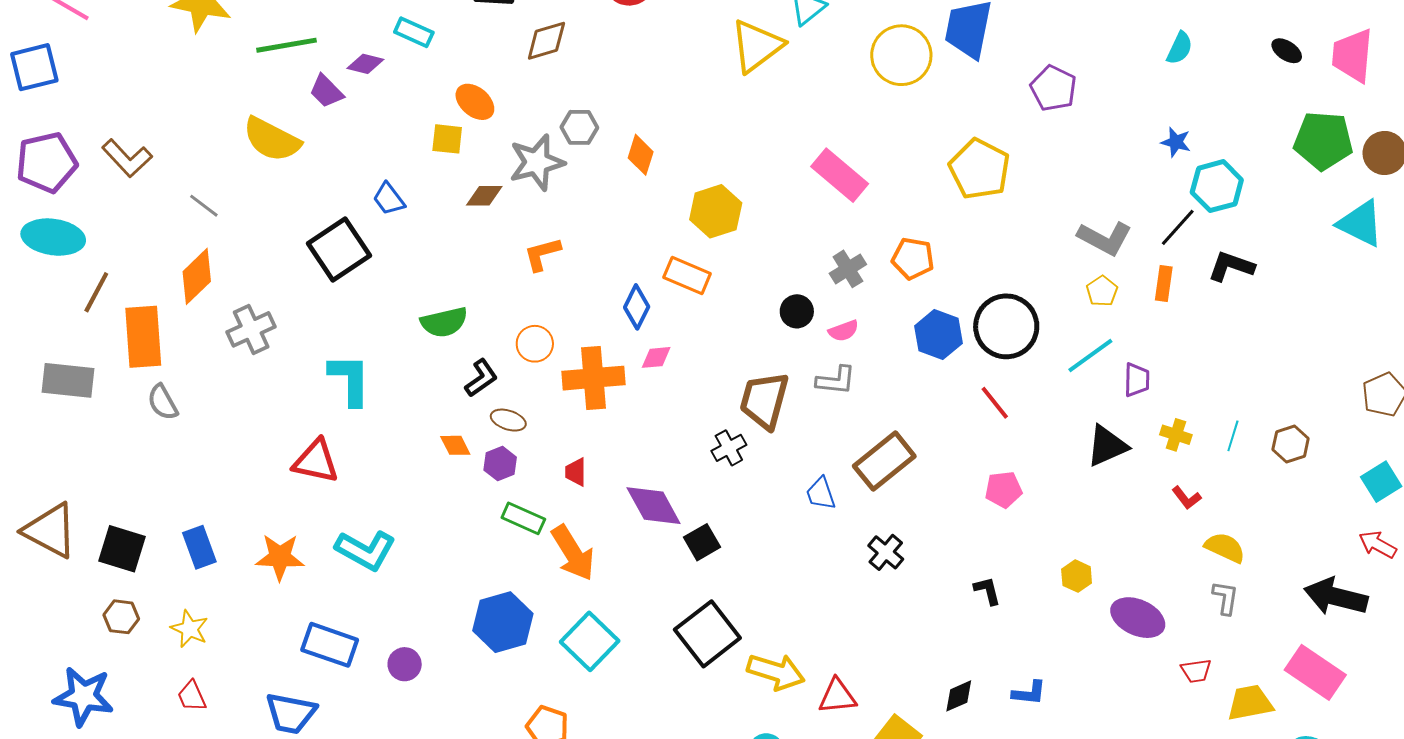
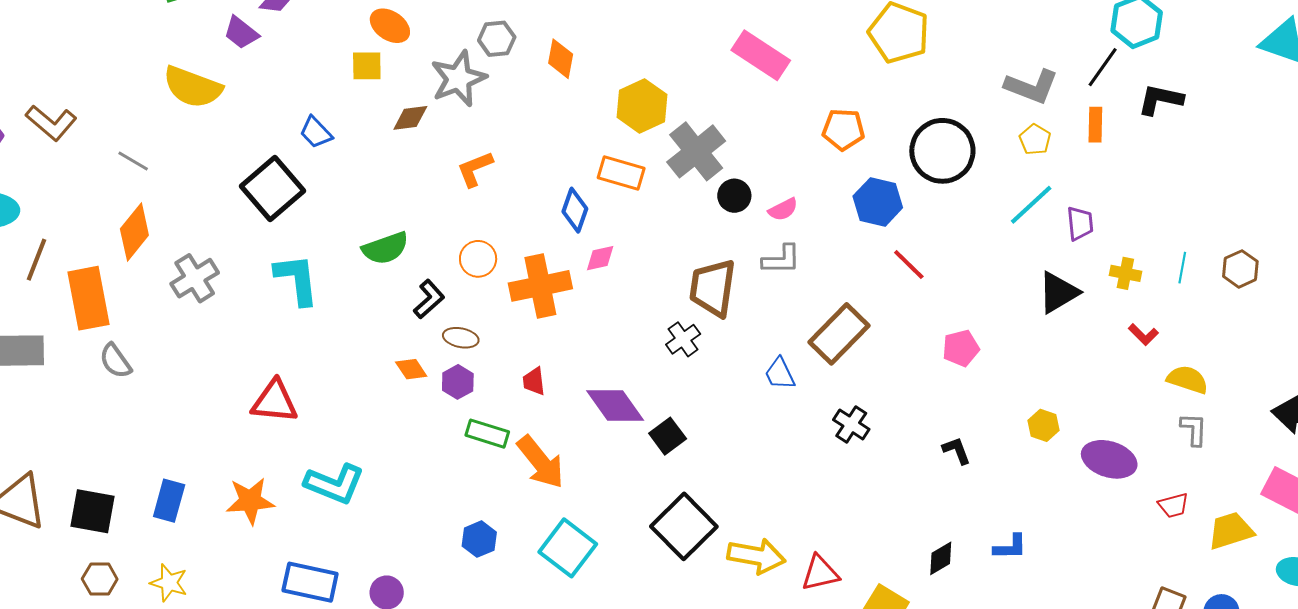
gray cross: (848, 269) -> (696, 151), moved, size x1.6
black circle: (1006, 326) -> (942, 151), moved
cyan L-shape: (350, 380) -> (297, 279), moved
red line: (995, 403) -> (909, 265), moved
blue rectangle: (199, 547) -> (169, 501), turned 42
blue hexagon: (503, 622) -> (479, 539), size x0.6

